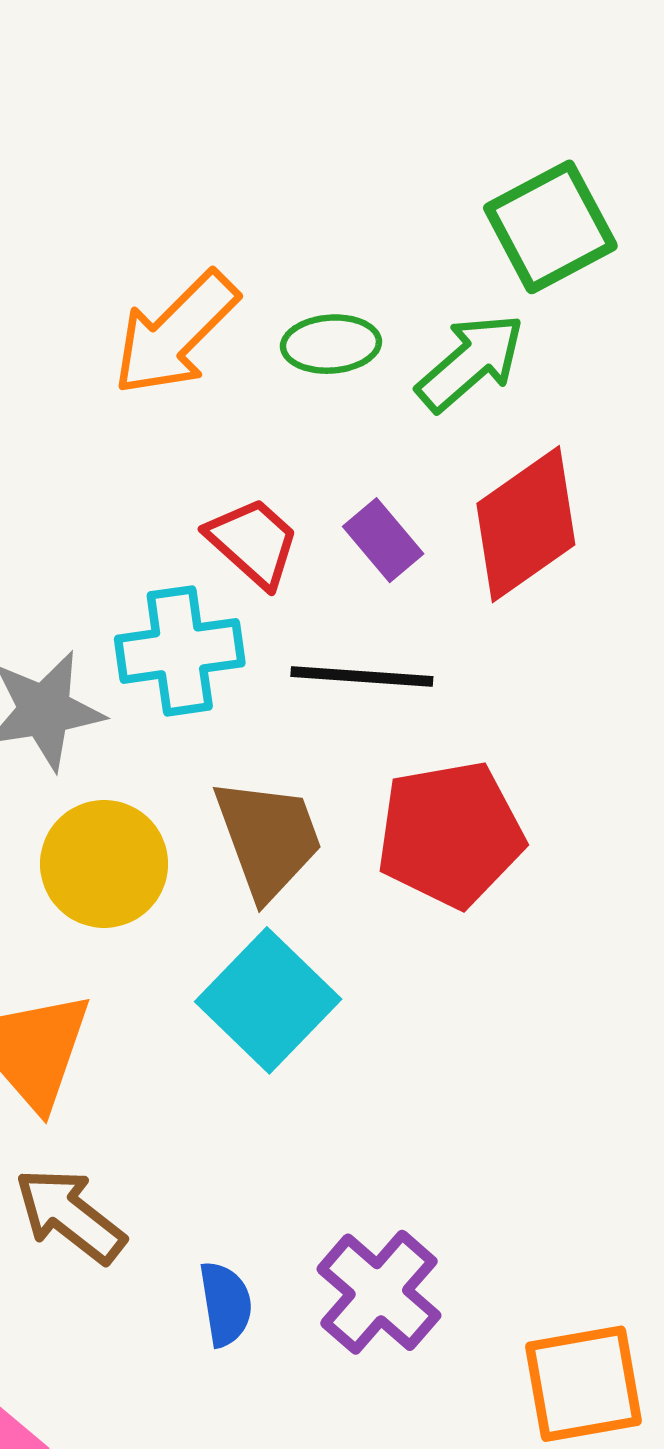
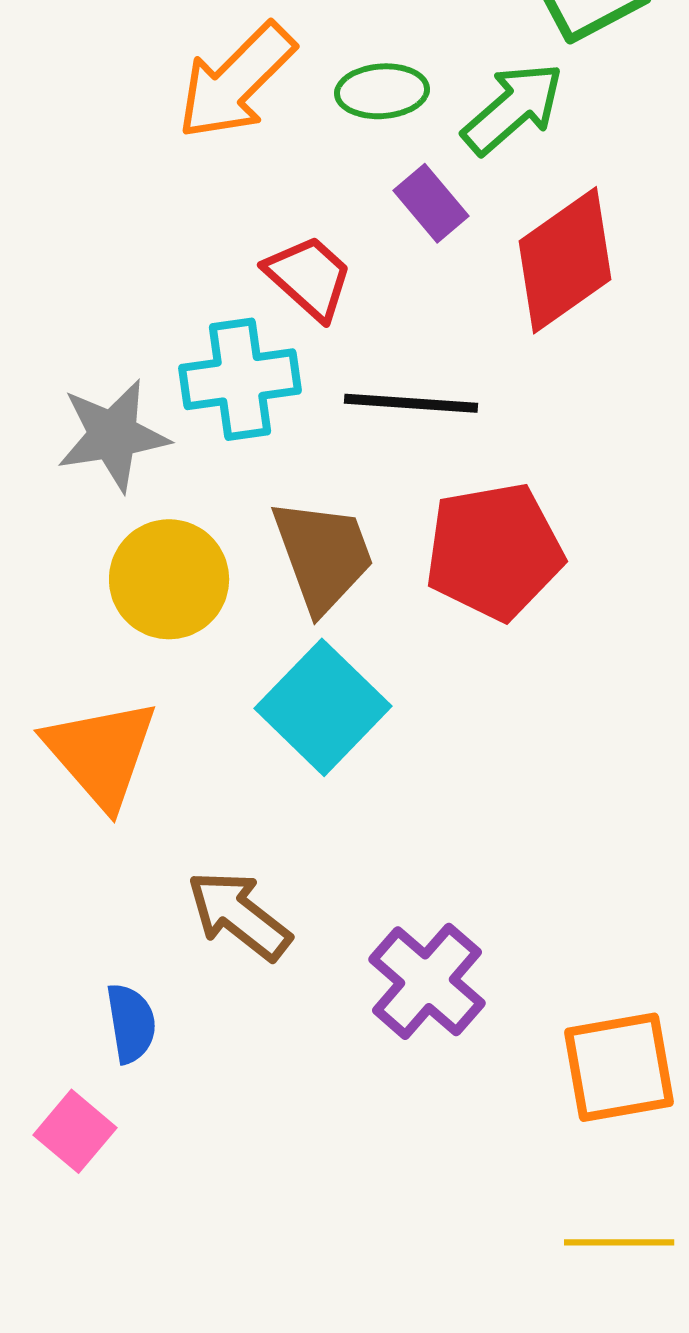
purple rectangle: (383, 540) -> (431, 203), moved
brown arrow: (70, 1216) -> (239, 915), moved
blue semicircle: (226, 1304) -> (131, 1023), moved

